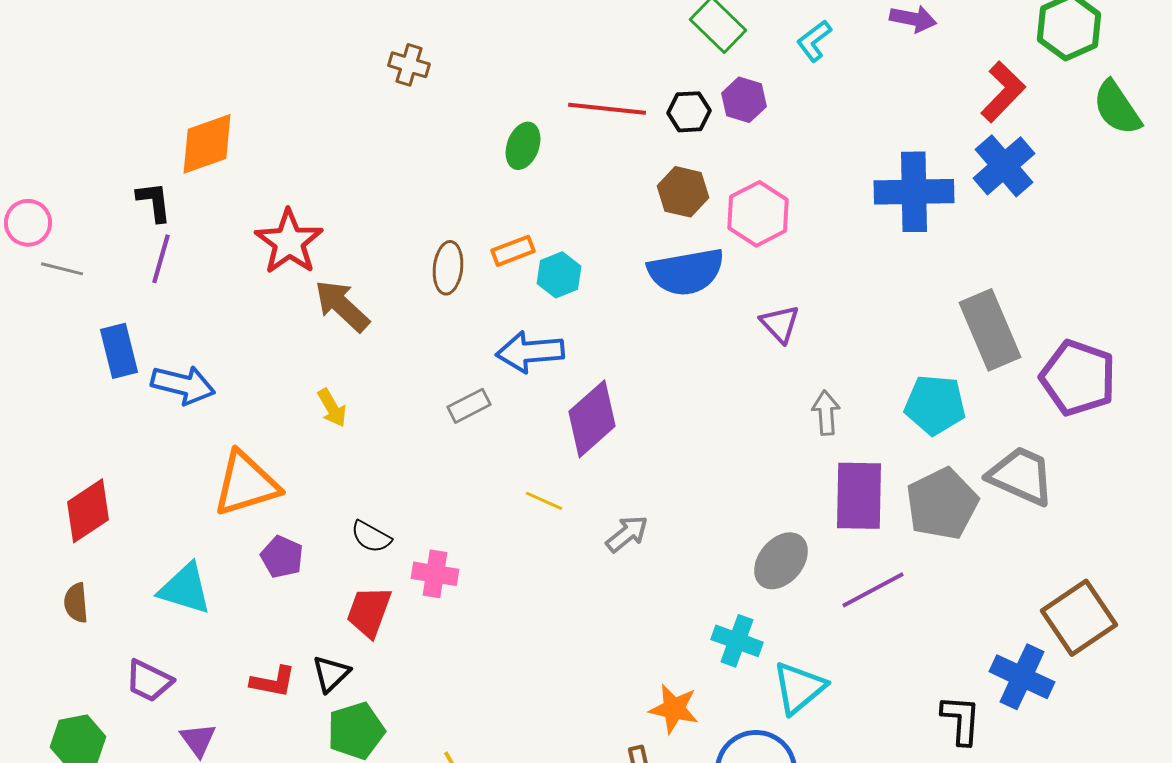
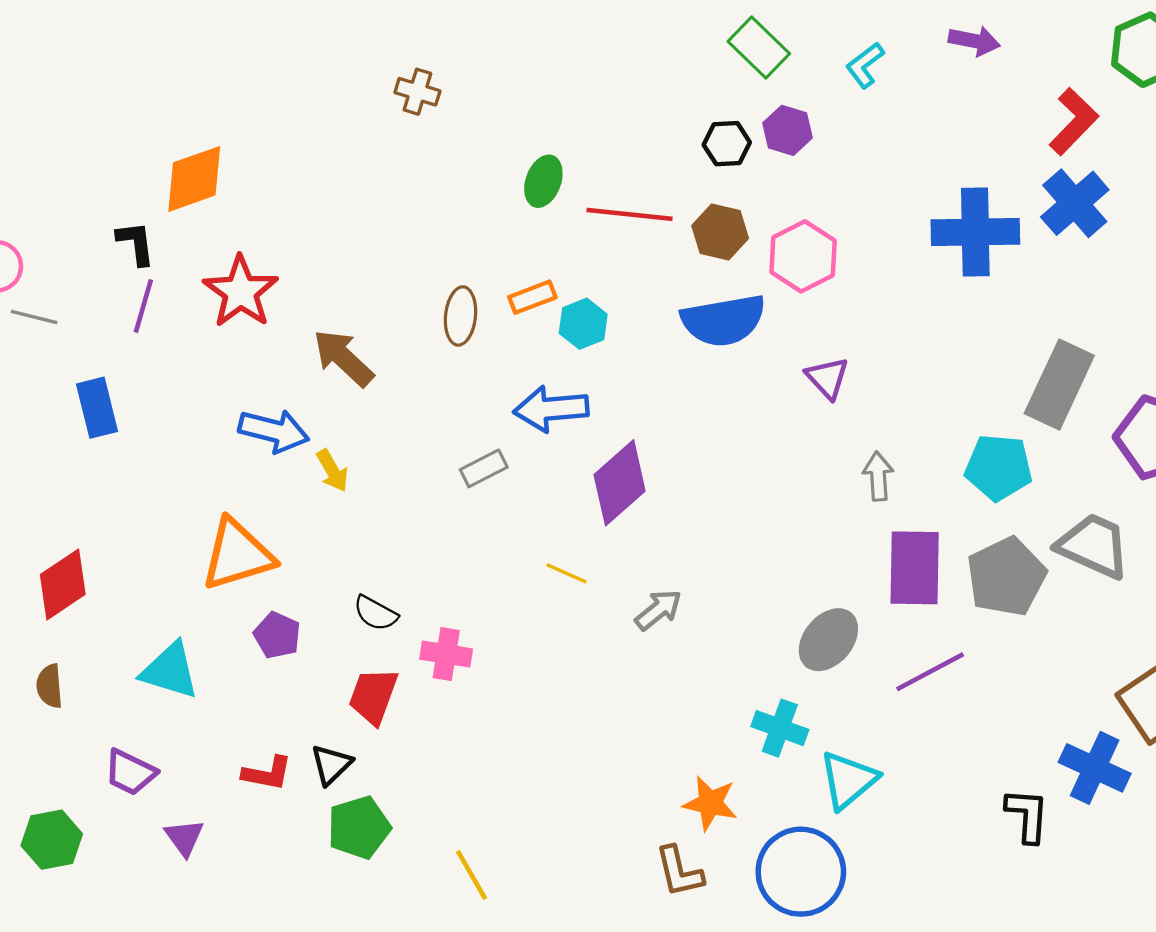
red line: (607, 109) -> (630, 214), moved
red star: (289, 242) -> (241, 292), moved
gray rectangle: (990, 330) -> (1059, 384), turned 48
blue arrow: (183, 385) -> (274, 431), moved

